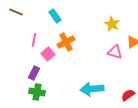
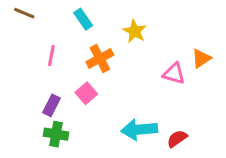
yellow star: (112, 24) -> (135, 31), moved
pink square: (48, 54) -> (86, 93), moved
red semicircle: (128, 95) -> (177, 139), moved

